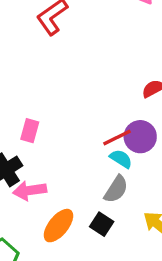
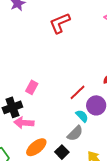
red line: (117, 138) -> (77, 92), moved, turned -30

